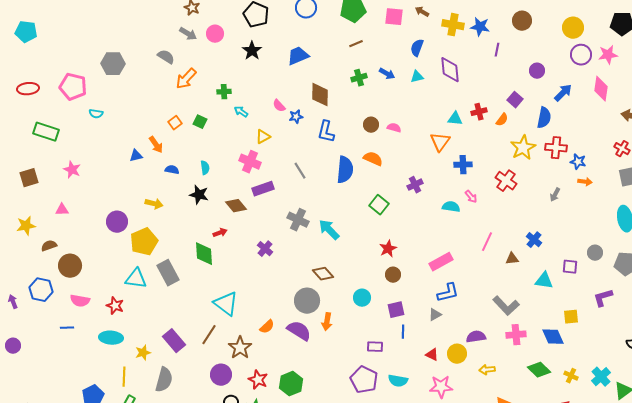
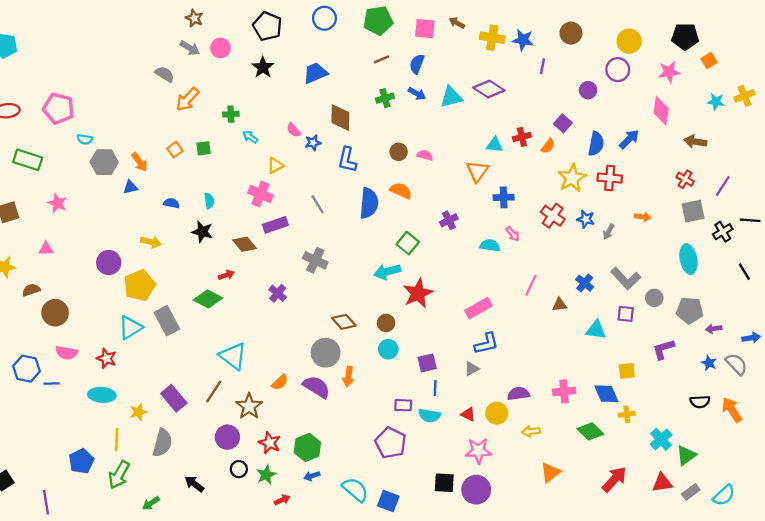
blue semicircle: (417, 48) -> (417, 64), moved
purple circle: (581, 55) -> (618, 70), moved
gray hexagon: (113, 64) -> (104, 162), moved
purple diamond: (450, 70) -> (489, 89), turned -52
cyan triangle: (417, 77) -> (451, 97), size x1.5
blue arrow: (563, 93) -> (629, 139), moved
green square: (200, 122) -> (203, 148), turned -32
orange arrow: (156, 145) -> (140, 162), moved
blue star: (578, 162) -> (586, 219), moved
cyan arrow: (329, 230) -> (387, 272), moved, turned -60
red star: (388, 249) -> (418, 293), size x1.5
green diamond: (204, 254) -> (208, 299), turned -60
brown circle: (393, 275) -> (386, 323), moved
cyan triangle: (136, 279) -> (130, 328), turned -40
blue hexagon: (41, 290) -> (27, 369), moved
gray L-shape: (506, 306) -> (626, 278), moved
yellow cross: (571, 376) -> (627, 414), moved, turned -32
cyan semicircle: (398, 381) -> (429, 415), moved

